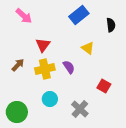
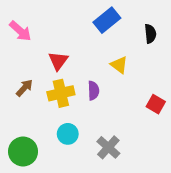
pink arrow: (24, 16) -> (20, 31), moved
purple semicircle: (69, 67) -> (93, 91), turned 32
red square: (104, 86) -> (156, 104), moved

